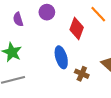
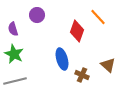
purple circle: (47, 12) -> (37, 15), moved
purple semicircle: (18, 19) -> (13, 29), moved

